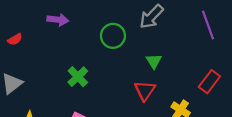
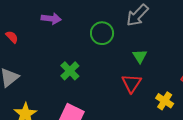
red semicircle: (15, 39) -> (12, 37), turned -104

